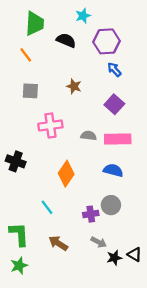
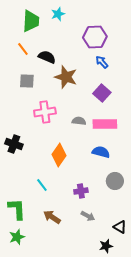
cyan star: (83, 16) -> (58, 14), moved
black semicircle: (66, 40) -> (47, 57), moved
brown star: (74, 86) -> (66, 77), size x1.6
gray circle: (111, 205) -> (115, 181), moved
black star: (114, 258) -> (106, 246), moved

